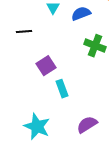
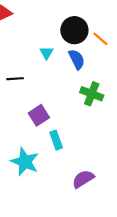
blue semicircle: (81, 14) -> (77, 59), turned 84
cyan star: (37, 127) -> (25, 162), moved

